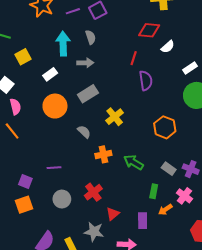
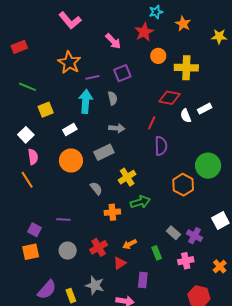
purple line: (73, 11) -> (92, 77), moved
white semicircle: (168, 47) -> (186, 116), turned 104
gray arrow: (85, 63) -> (117, 128), moved
white rectangle: (190, 68) -> (205, 109), moved
orange hexagon: (165, 127) -> (183, 185), moved
green arrow: (134, 162) -> (140, 202), moved, turned 126
green rectangle: (154, 191) -> (157, 253), turned -40
pink cross: (184, 196) -> (186, 261), turned 35
orange arrow: (165, 210) -> (130, 244), moved
red triangle: (113, 214) -> (120, 263), moved

